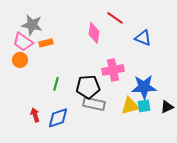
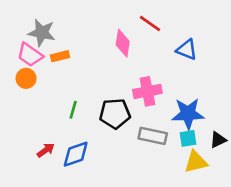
gray rectangle: (94, 104) -> (153, 136), moved
yellow triangle: (130, 106) -> (196, 162), moved
red arrow: (35, 115) -> (46, 150), turned 72

